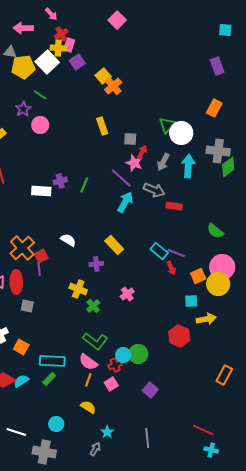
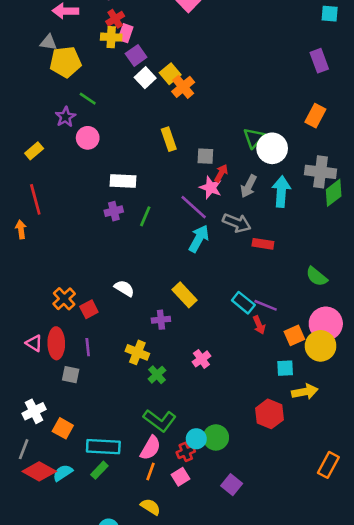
white square: (47, 62) -> (145, 78), moved, size x0.7
white rectangle: (41, 191) -> (123, 181), moved
orange cross: (22, 248) -> (64, 299), size x0.7
purple line: (39, 269) -> (88, 347), moved
pink semicircle: (88, 362) -> (150, 448), turned -96

